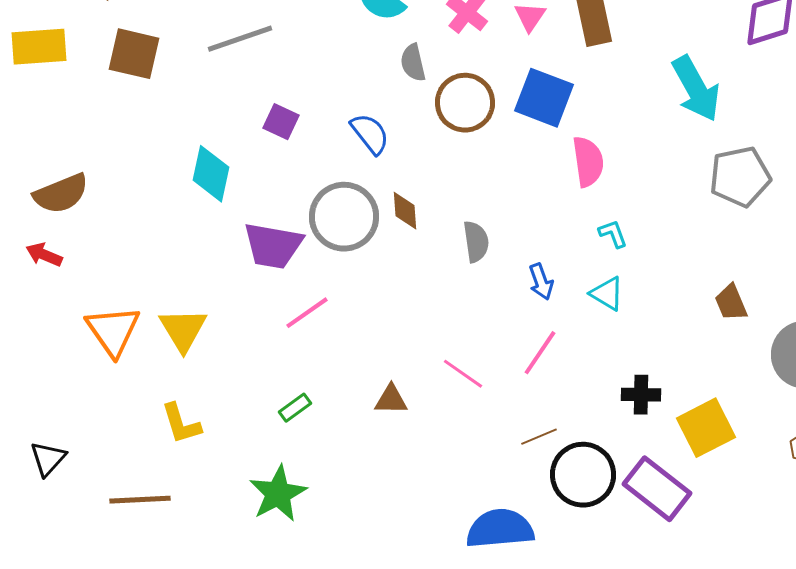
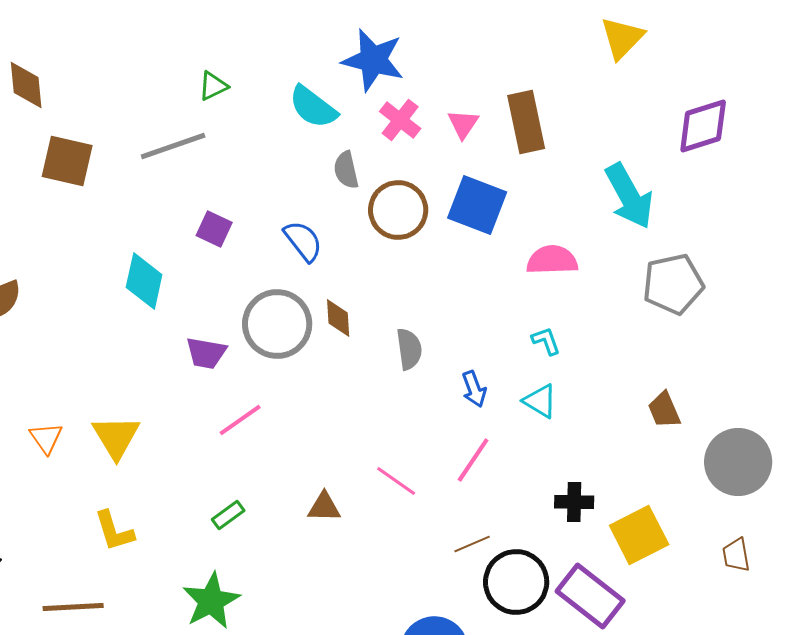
pink semicircle: (588, 162) -> (552, 260), moved, turned -84
purple trapezoid: (273, 246) -> (206, 353), size x0.7
orange triangle: (113, 331) -> (46, 438), size x0.6

